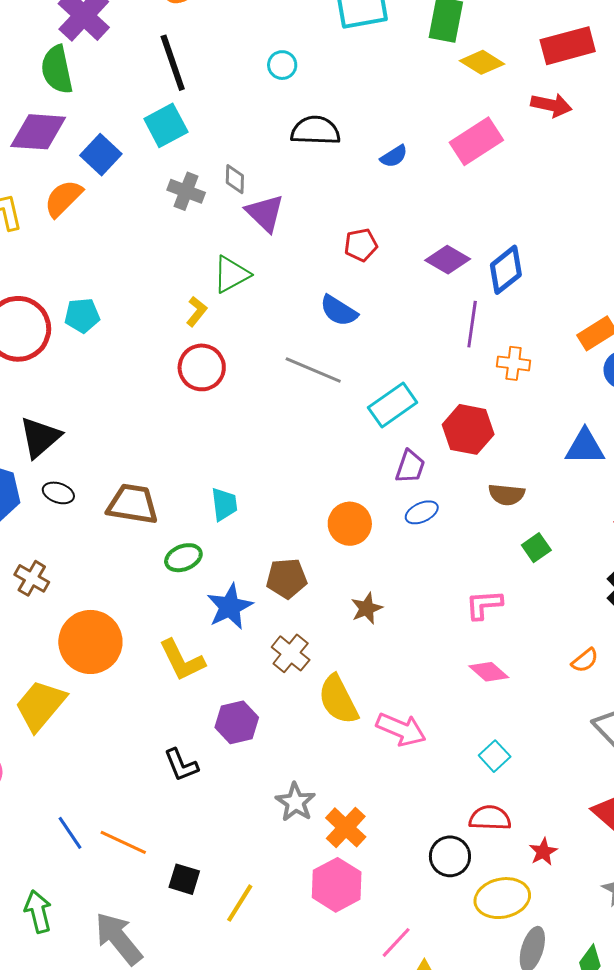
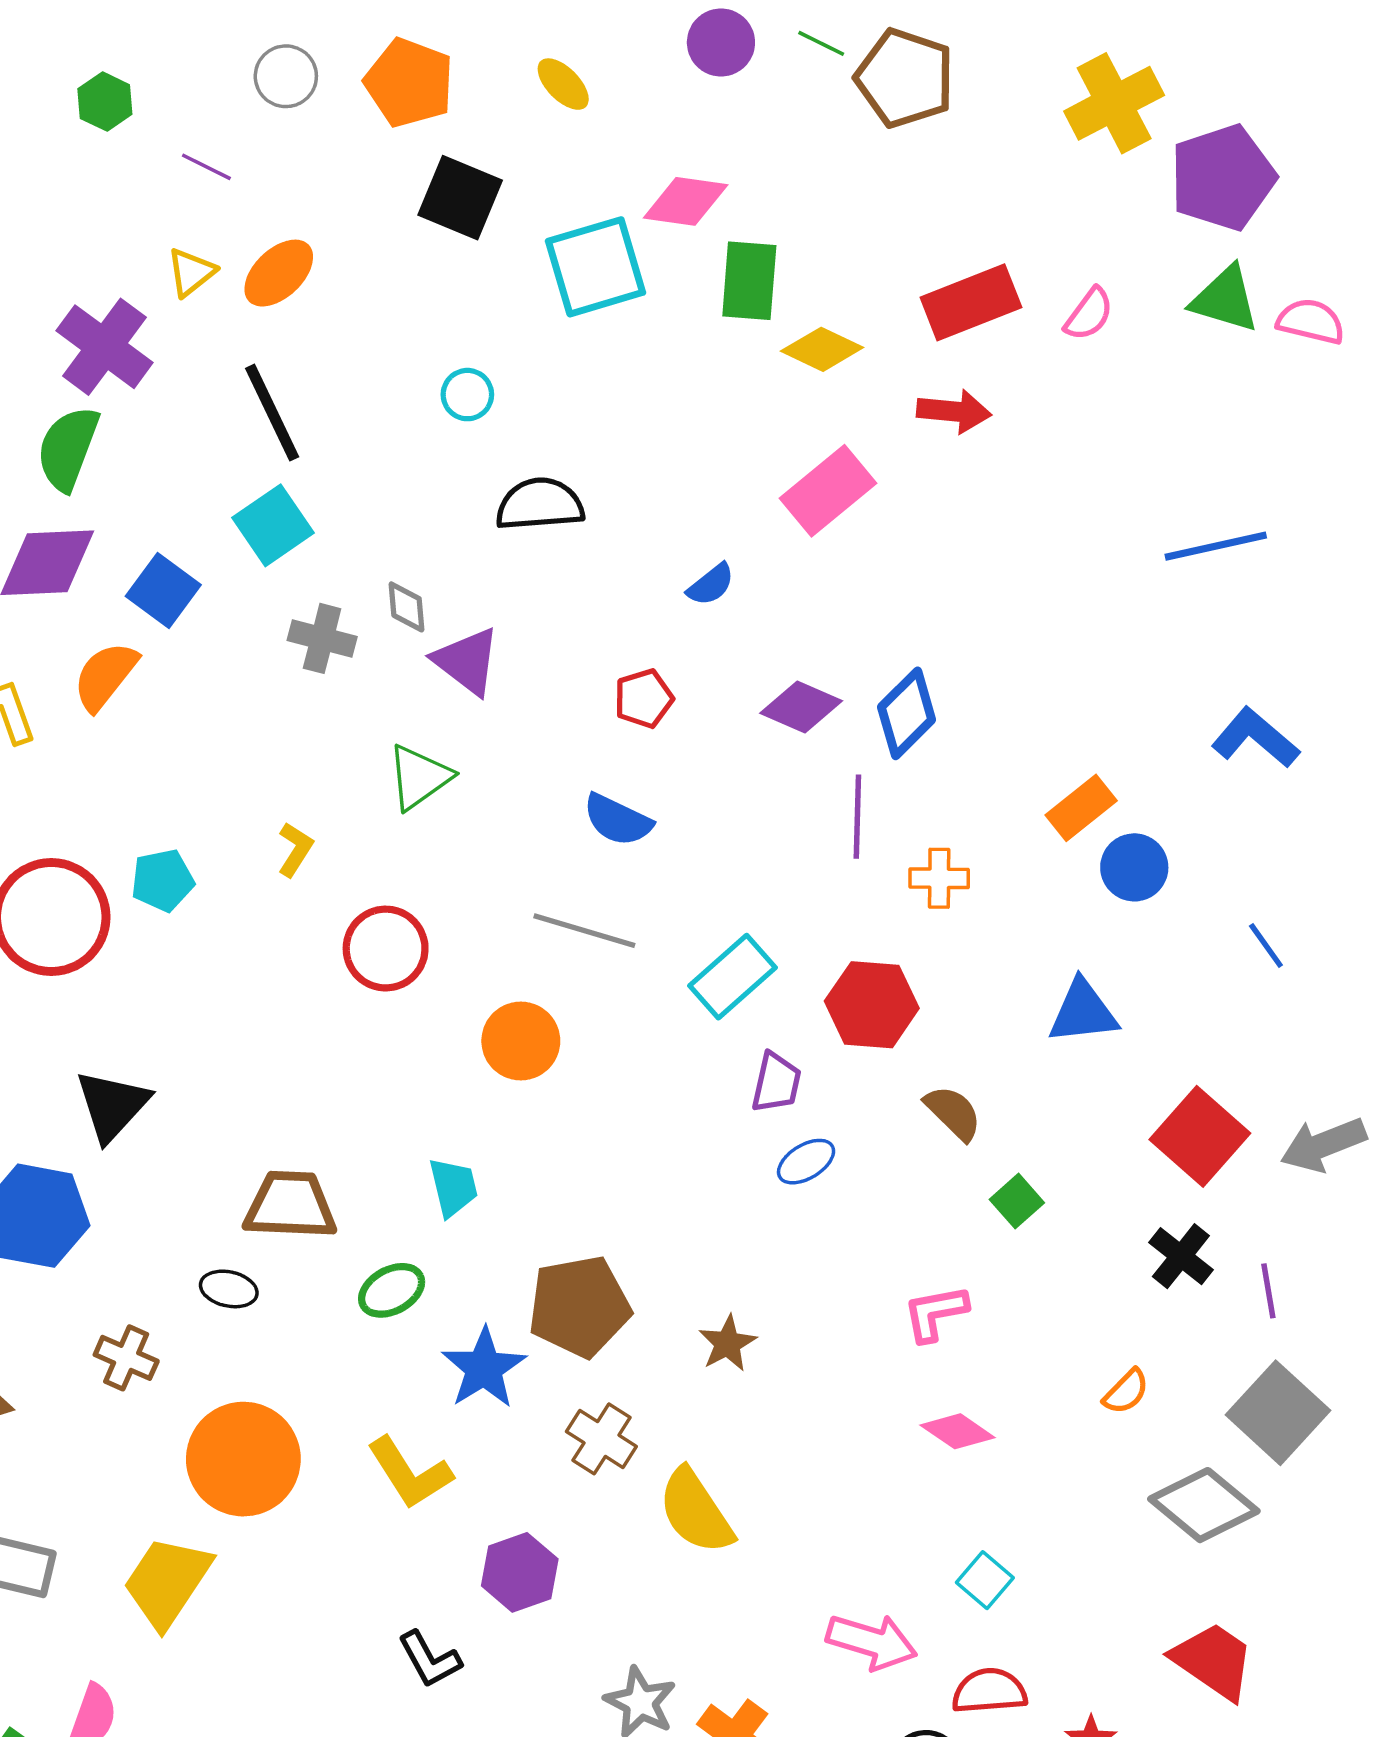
green semicircle: (57, 70) -> (68, 448), turned 39
blue semicircle: (394, 156) -> (711, 585), moved
yellow L-shape: (197, 311) -> (295, 849), moved
black ellipse: (58, 493) -> (229, 1289), moved
brown semicircle: (507, 495) -> (953, 1113), turned -135
orange circle: (350, 524) -> (521, 1041), moved
brown pentagon: (287, 578) -> (579, 1306), size x1.4
pink arrow: (401, 729) -> (872, 1642), moved

